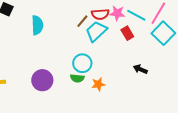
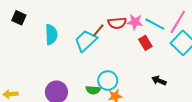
cyan trapezoid: (96, 31) -> (86, 41), moved
cyan circle: (82, 63) -> (108, 81), moved

